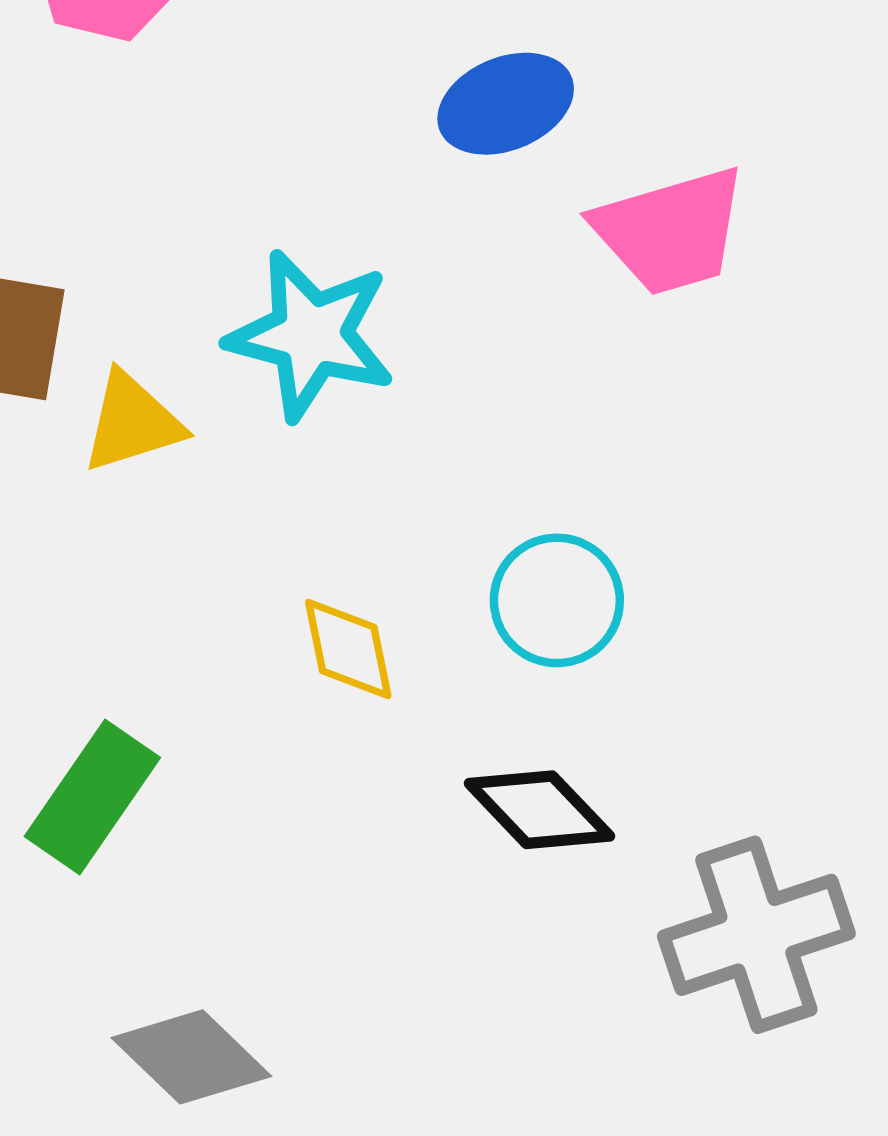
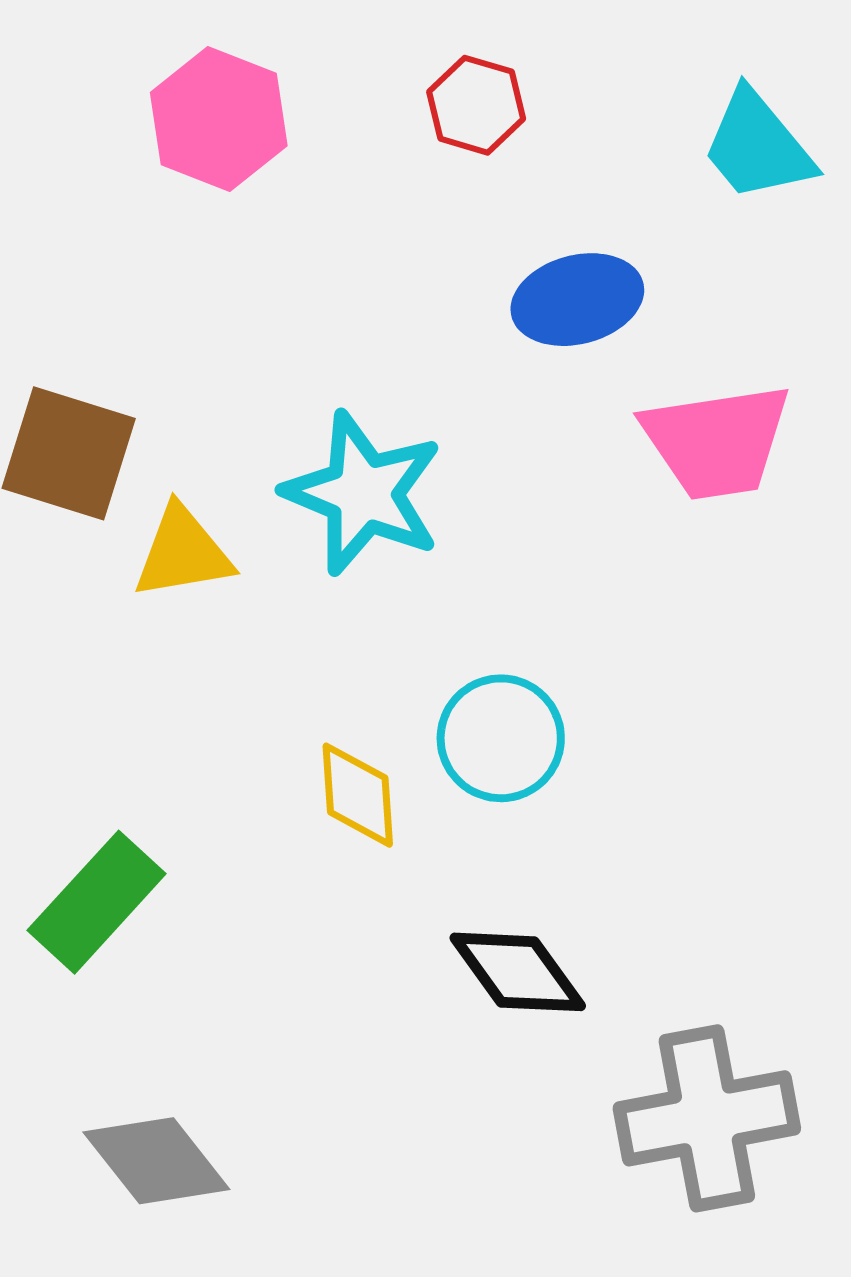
cyan circle: (557, 600) -> (501, 738), moved

